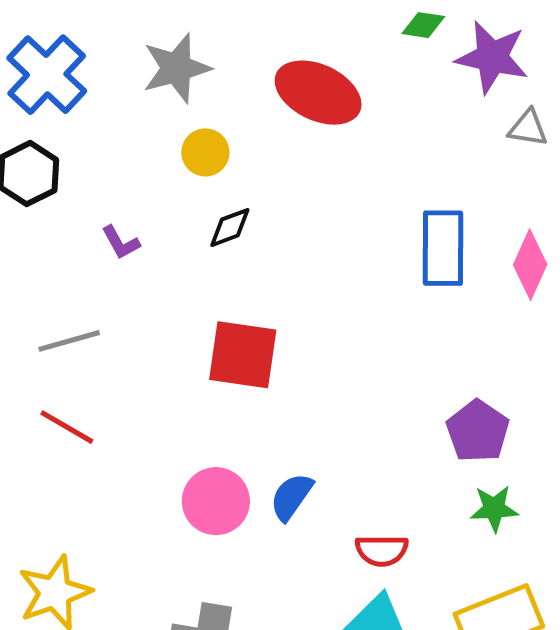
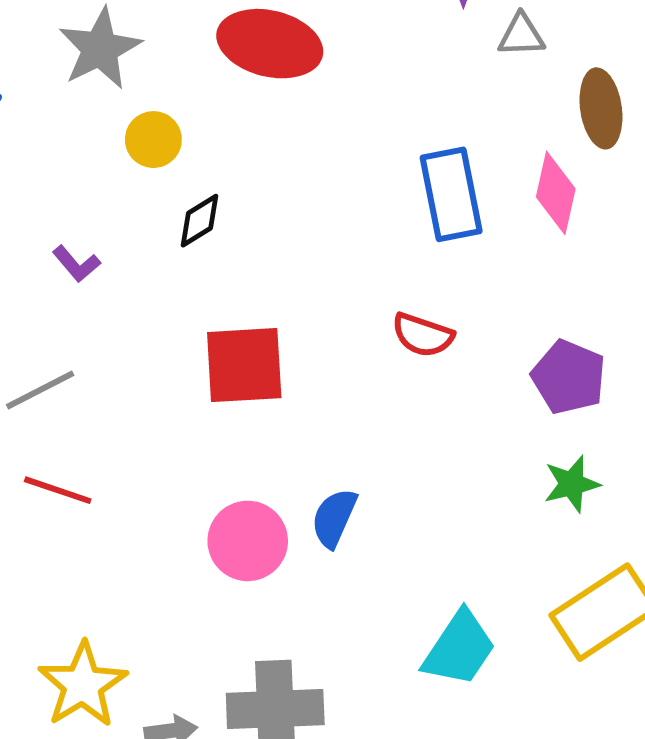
purple pentagon: (478, 431) -> (569, 377), moved
red semicircle: (382, 550) -> (423, 335), moved, turned 30

